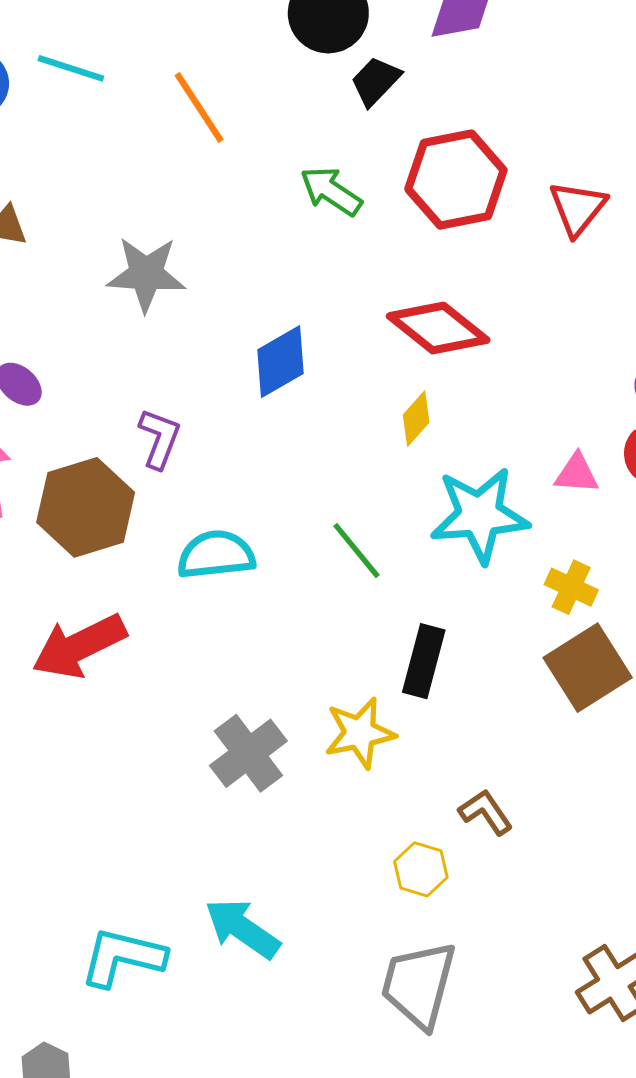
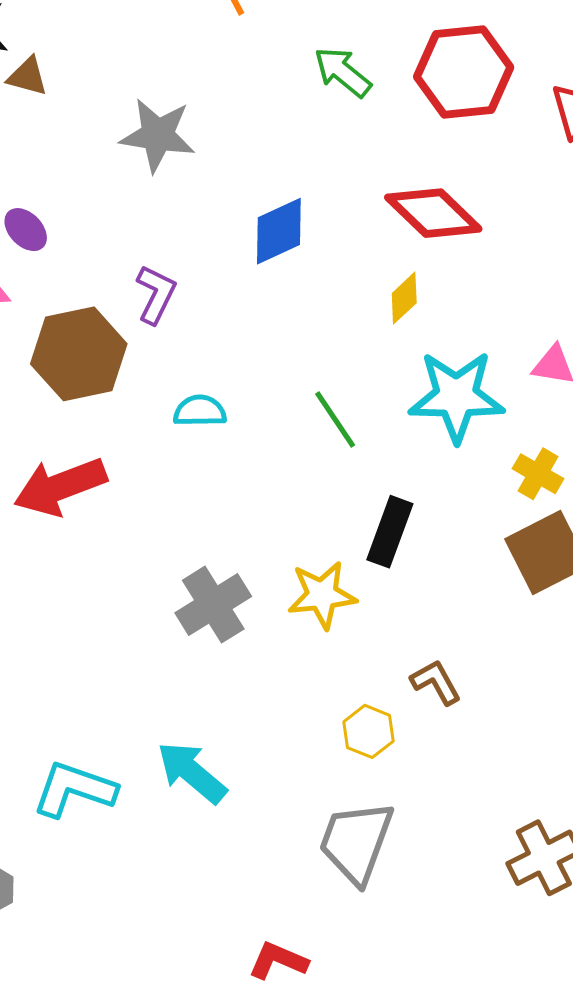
cyan semicircle: (216, 555) -> (200, 411), size x0.7

